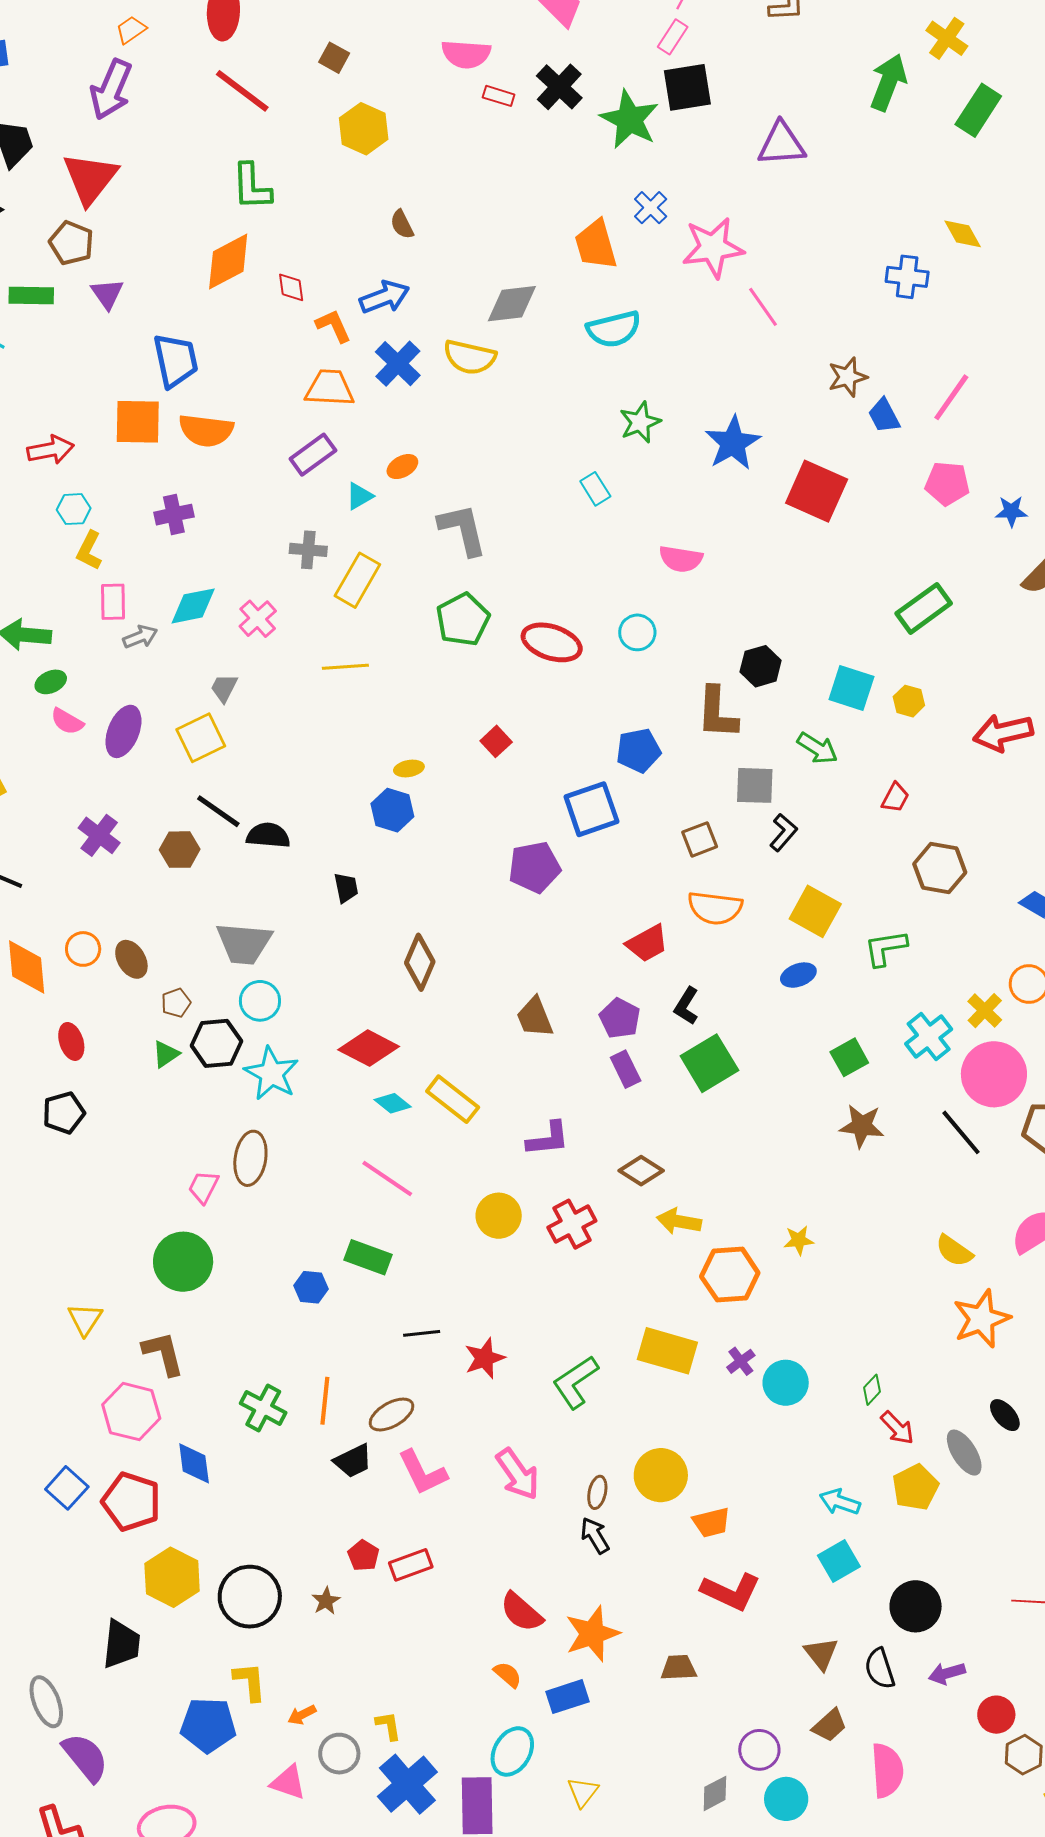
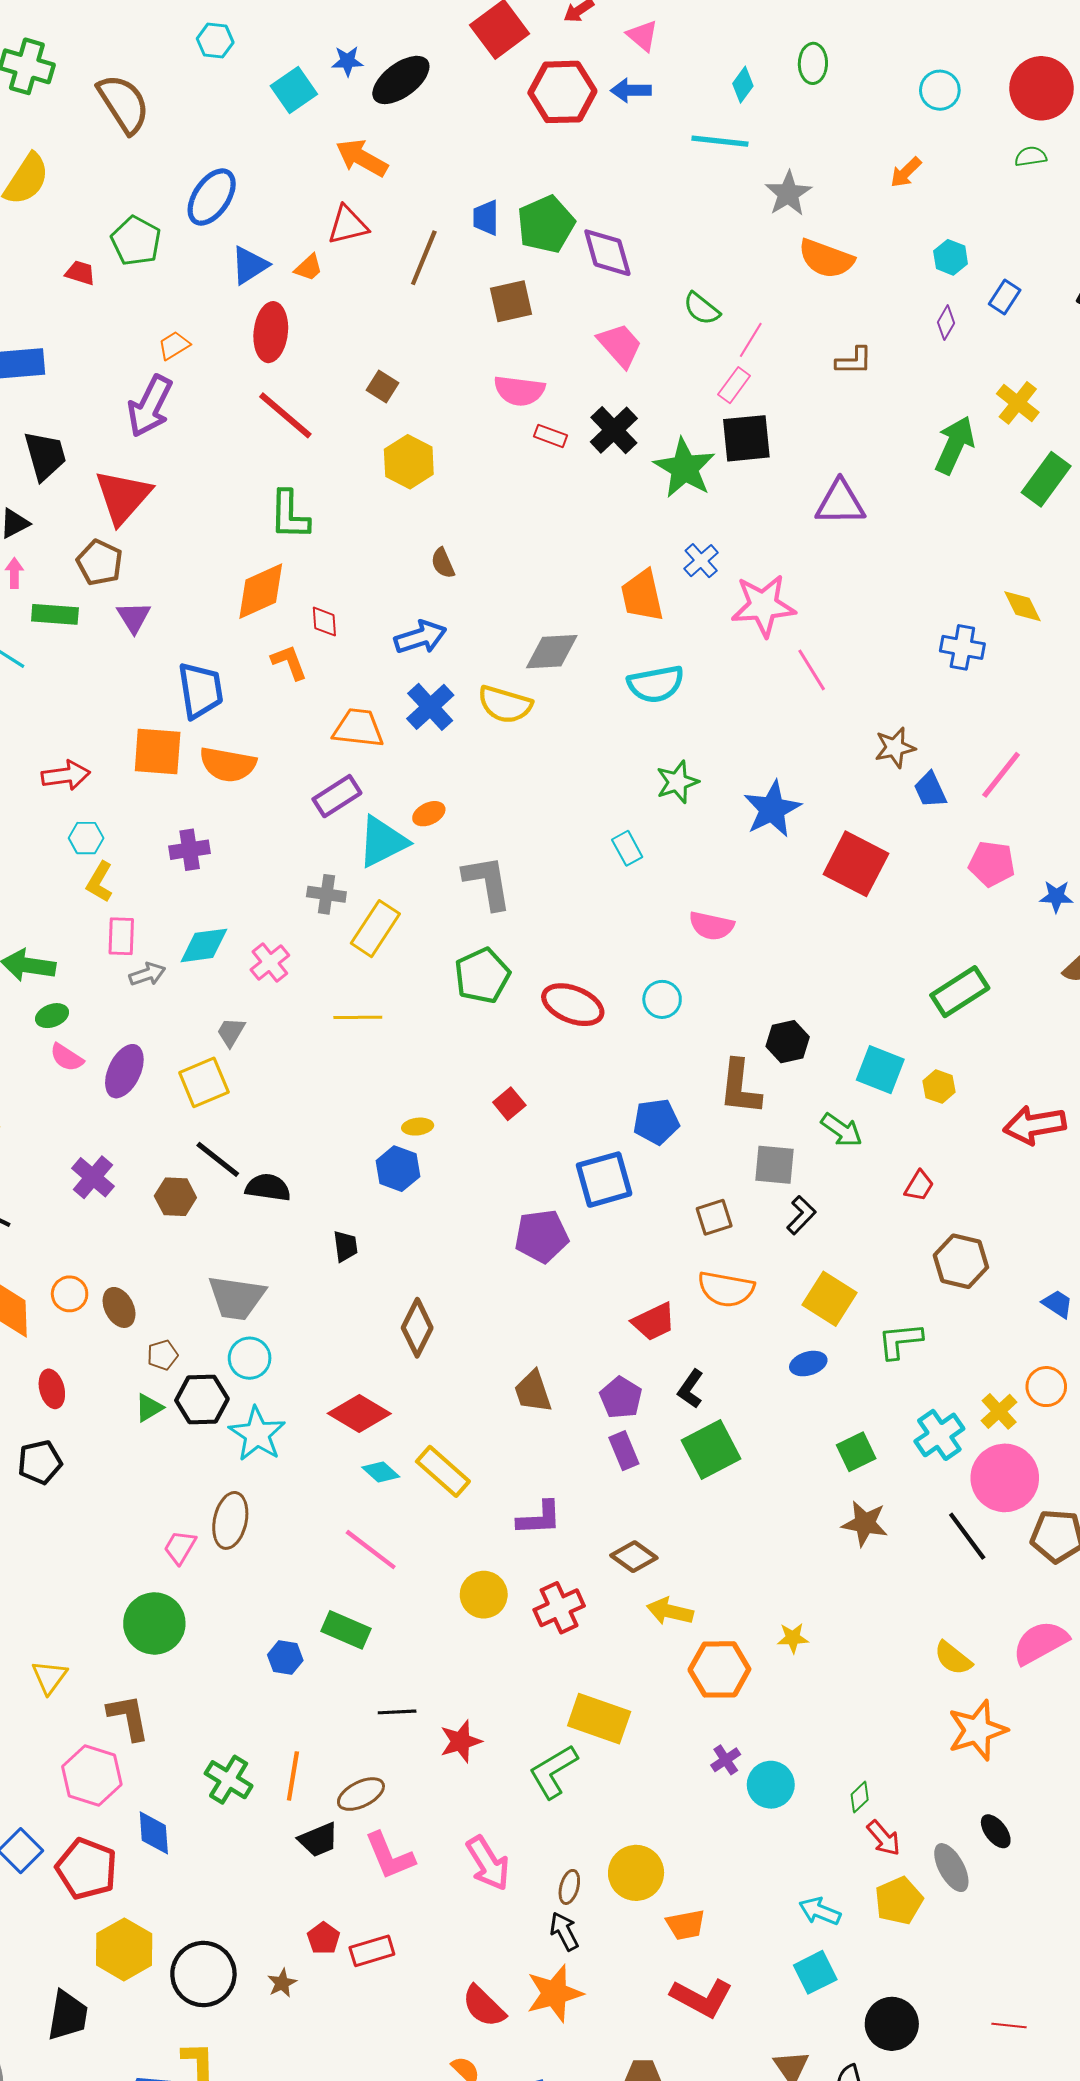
orange L-shape: (333, 326) -> (289, 662), moved
cyan triangle: (359, 496) -> (383, 842), size x1.8
yellow rectangle: (667, 1351) -> (599, 1719), moved
orange star: (592, 1634) -> (554, 1993), moved

